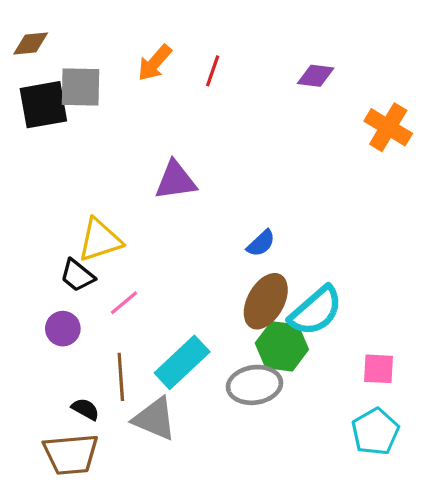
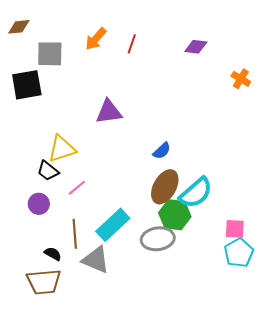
black square: (43, 105) -> (27, 85), moved
orange cross: (388, 127) -> (241, 79), size x0.7
cyan pentagon: (375, 432) -> (239, 253), moved

